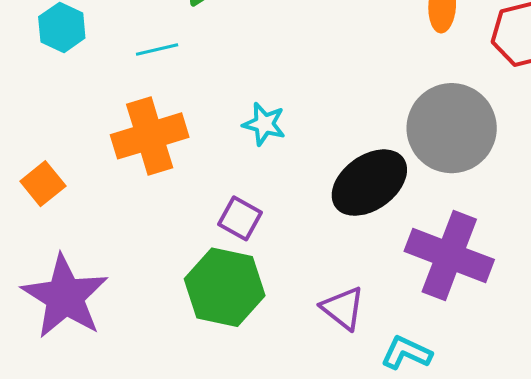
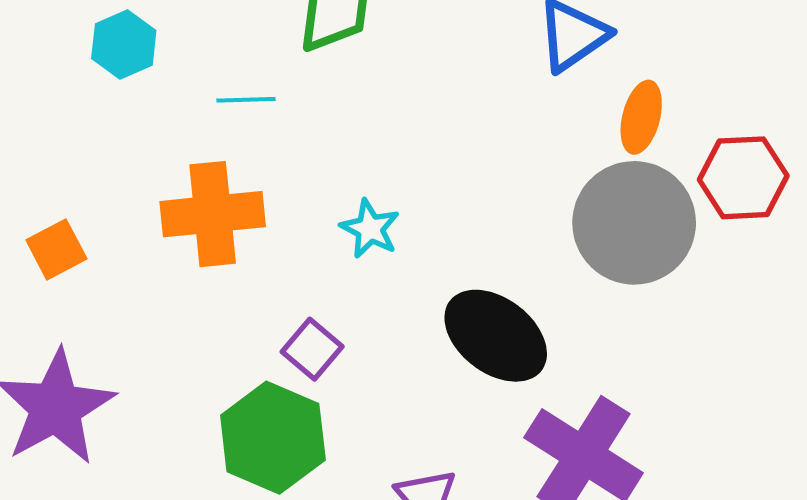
gray circle: (452, 128) -> (634, 223), moved
black ellipse: (369, 183) -> (496, 336), turned 62

